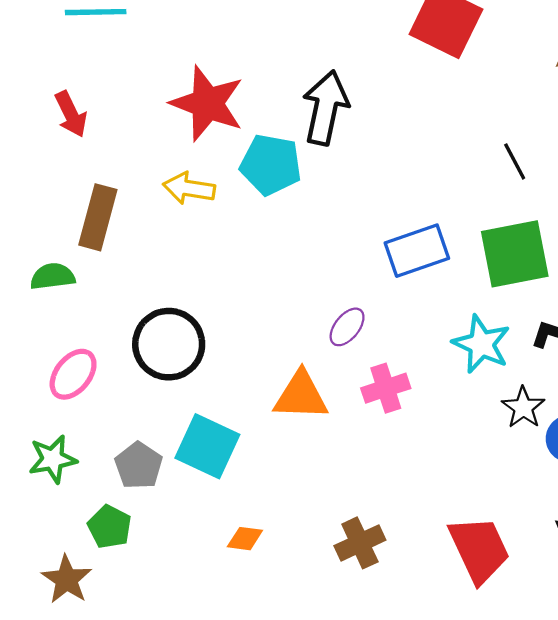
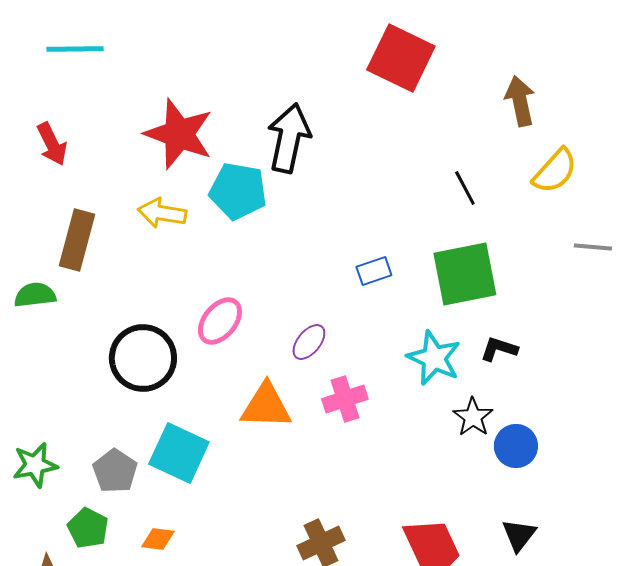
blue rectangle: (417, 251) -> (374, 271), size x0.6
pink ellipse: (73, 374) -> (220, 321), moved
orange diamond: (245, 539) -> (158, 539), moved

